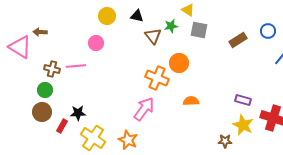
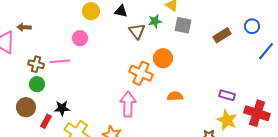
green circle: (45, 90) -> (37, 84), moved
pink arrow: (144, 109) -> (128, 104), turned -35

